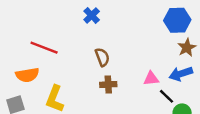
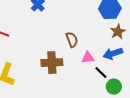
brown semicircle: (102, 57) -> (72, 40), moved
brown cross: (108, 84) -> (52, 63), size x1.5

